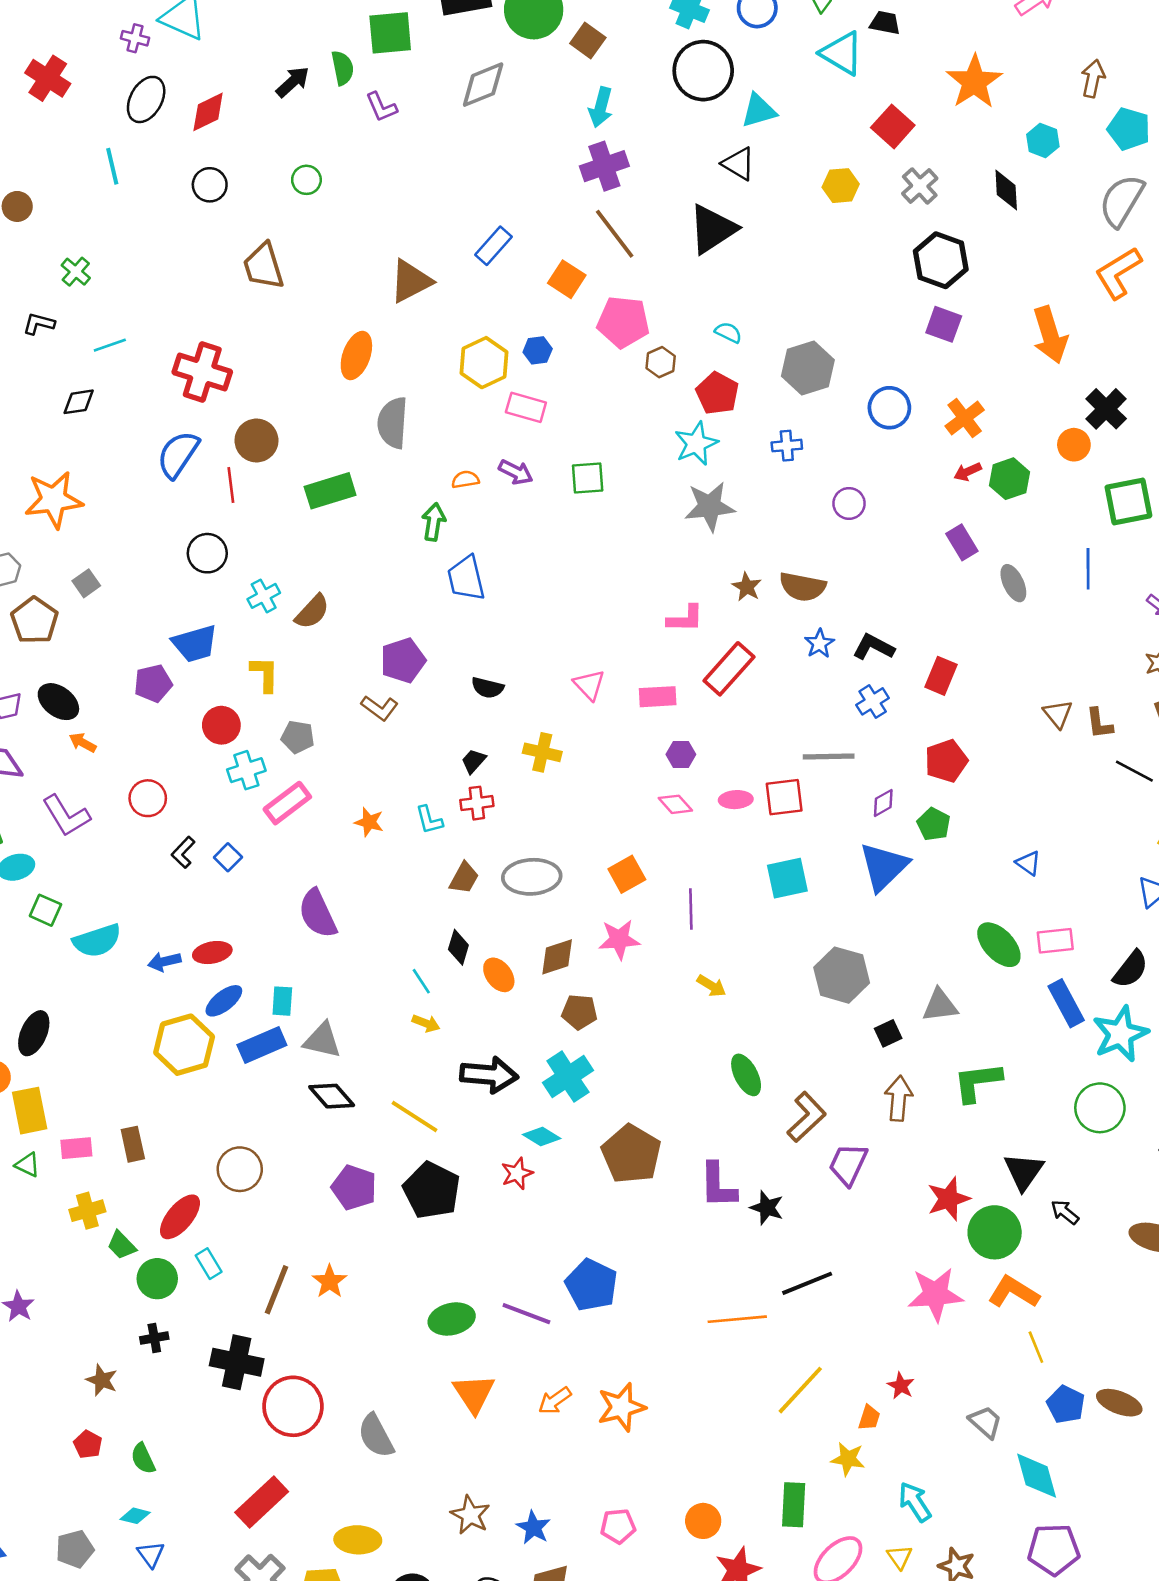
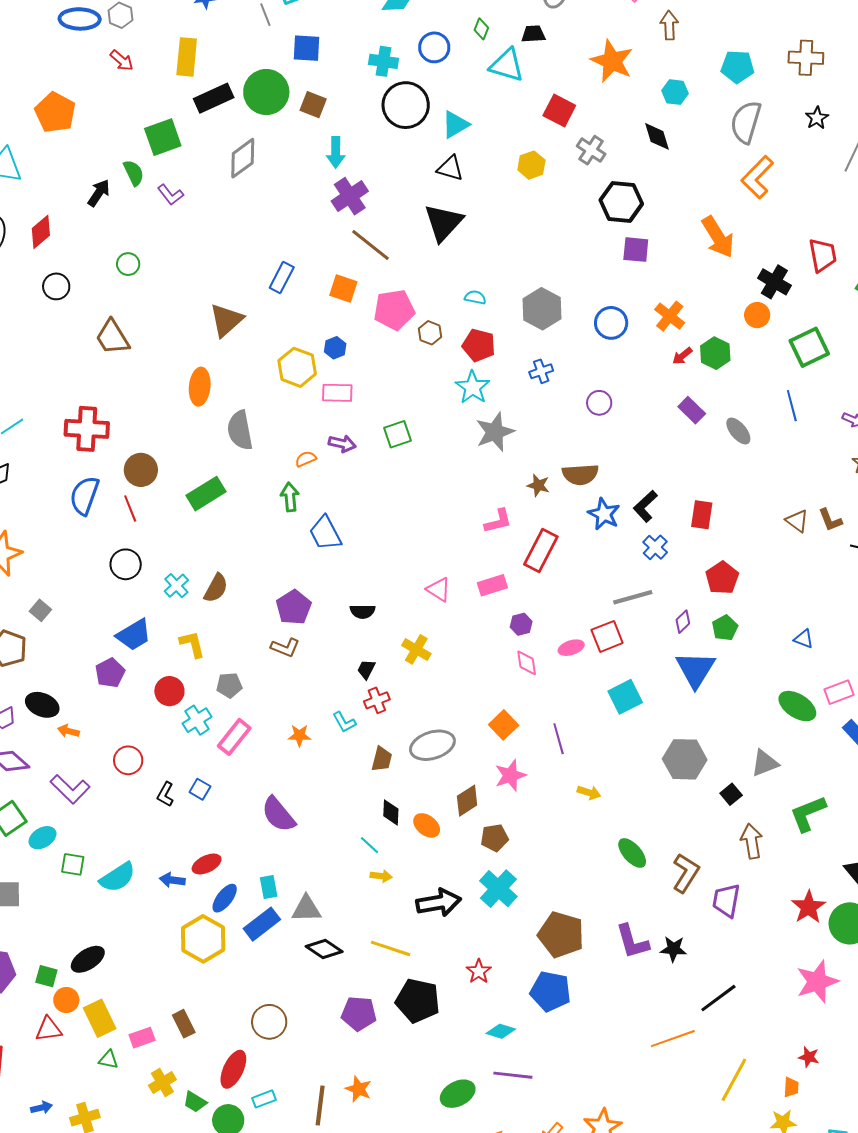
brown arrow: (1093, 79) -> (669, 25), moved
blue star: (819, 644) -> (604, 514), size x1.4
black L-shape: (873, 647) -> (645, 506), turned -56
yellow cross: (542, 752) -> (416, 649), turned 32
pink diamond: (675, 804) -> (527, 663), turned 48
green pentagon: (934, 824) -> (725, 628), turned 30
blue arrow: (164, 962) -> (172, 880), turned 35
black ellipse: (34, 1033) -> (88, 959), turned 48
cyan diamond: (542, 1137) -> (501, 1031), moved
cyan rectangle: (209, 1264) -> (264, 1099), turned -65
blue pentagon: (591, 1285) -> (551, 991), moved

